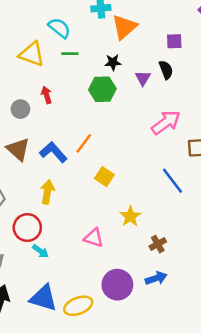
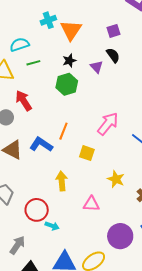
cyan semicircle: (59, 28) -> (20, 45), turned -42
red arrow: (47, 95) -> (24, 101), size x1.5
pink arrow: (166, 122) -> (108, 124), moved
yellow arrow: (47, 192) -> (62, 181), moved

